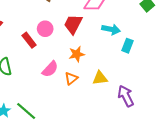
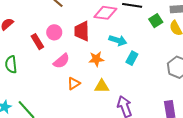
red trapezoid: (73, 24) -> (82, 31), turned -35
orange star: (77, 54) -> (96, 59), moved
pink semicircle: (50, 69) -> (61, 61), moved

